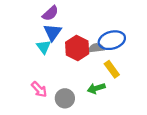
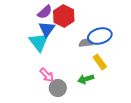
cyan triangle: (44, 47) -> (39, 42), size x1.5
red hexagon: (77, 48) -> (64, 16), moved
pink arrow: (39, 89) -> (47, 75), moved

